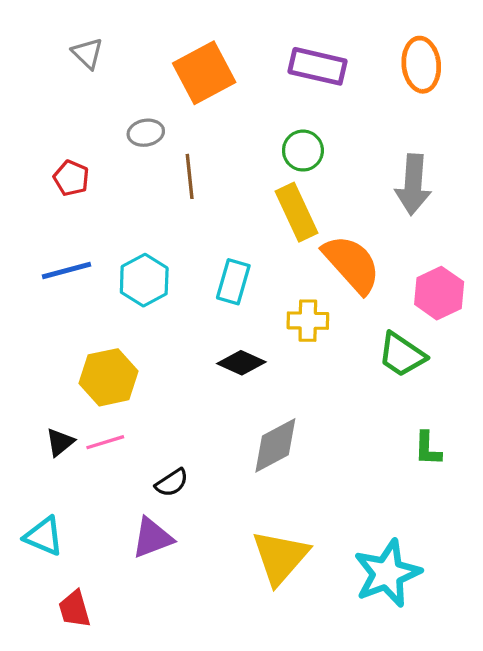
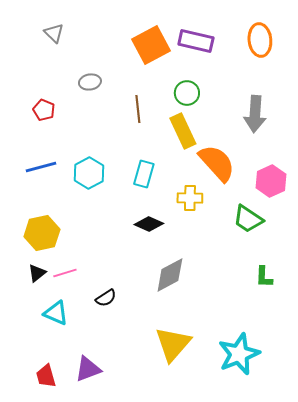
orange square: (204, 73) -> (151, 45), moved
brown line: (190, 176) -> (138, 109), moved
yellow hexagon: (109, 377) -> (42, 233), moved
cyan triangle: (44, 536) -> (56, 313), moved
purple triangle: (152, 538) -> (88, 369), moved

